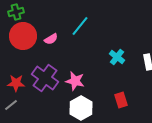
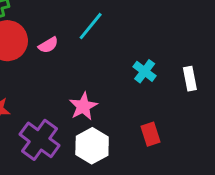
purple cross: (45, 78) -> (40, 140), moved
pink star: (75, 81) -> (83, 106), turned 30

